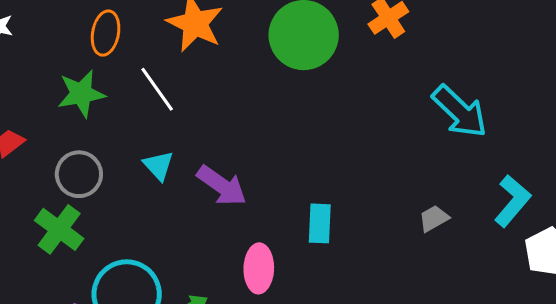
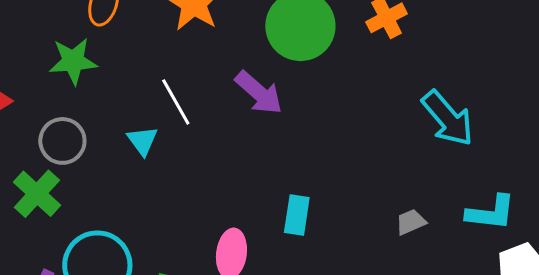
white line: (157, 89) -> (176, 102), moved
purple arrow: (222, 186) -> (259, 93), moved
cyan L-shape: (512, 201) -> (491, 213), turned 50

